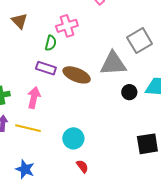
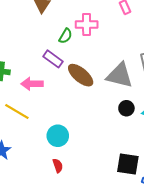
pink arrow: (34, 98) -> (32, 84), turned -120

